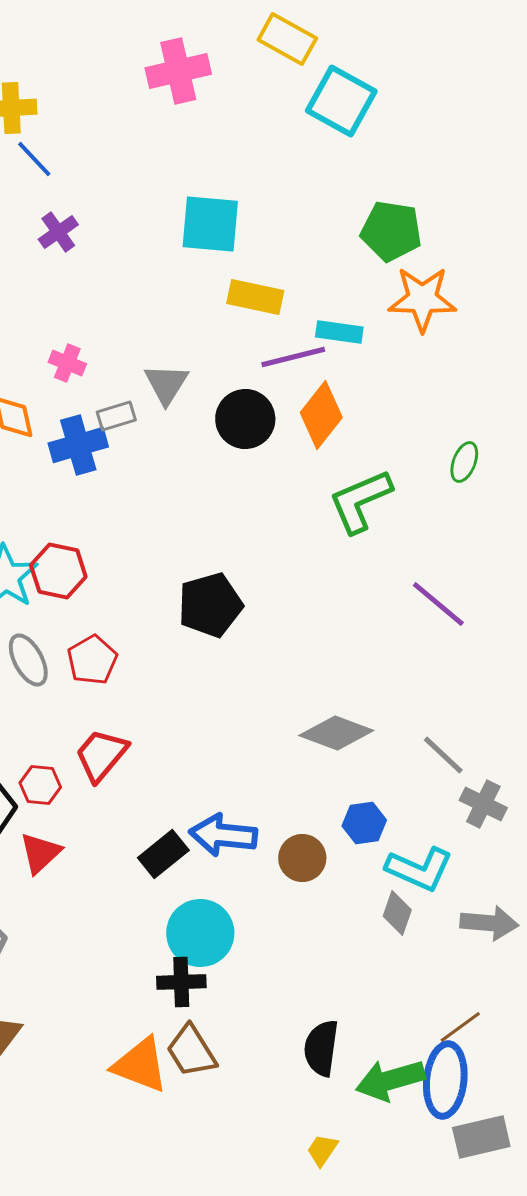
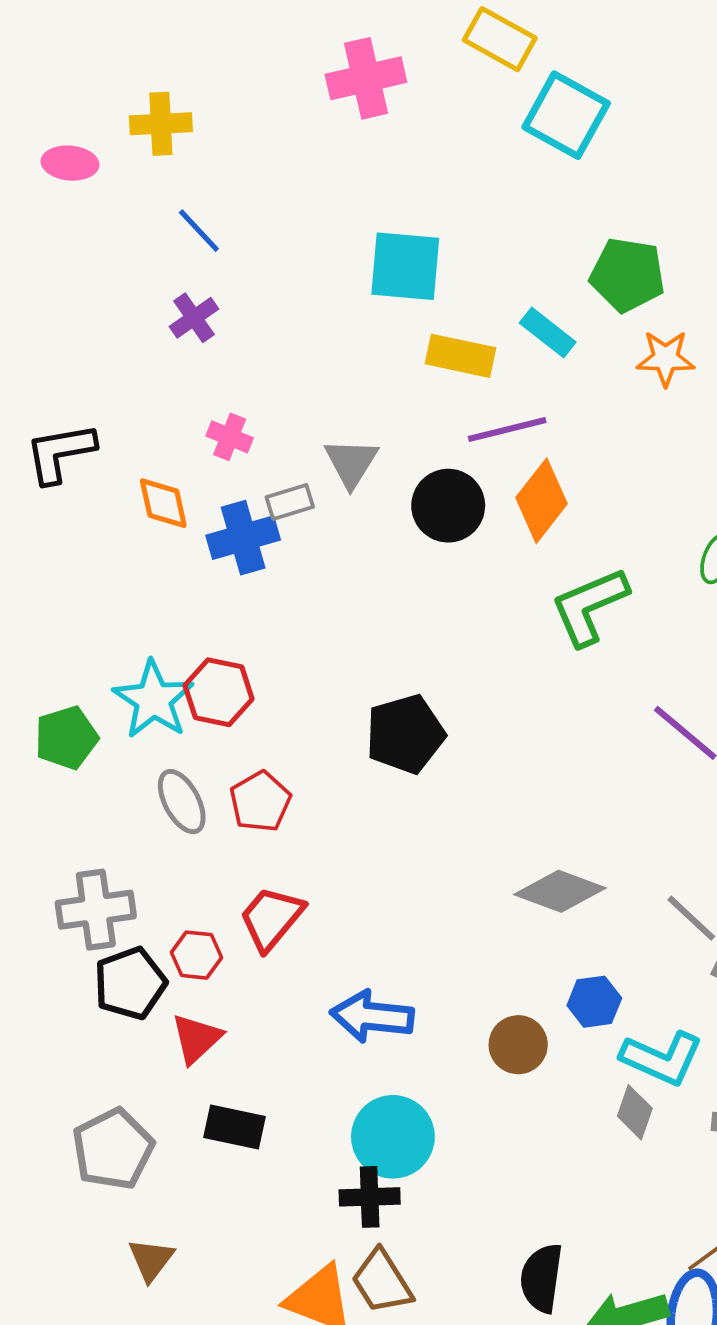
blue line: (34, 159) -> (199, 231), moved
purple cross: (58, 232) -> (194, 318), moved
orange star: (422, 299) -> (666, 358), size x0.7
cyan rectangle: (339, 332) -> (548, 333), moved, turned 30
blue arrow: (223, 835) -> (372, 1016), moved
black rectangle: (163, 854) -> (235, 1127), moved, turned 51

